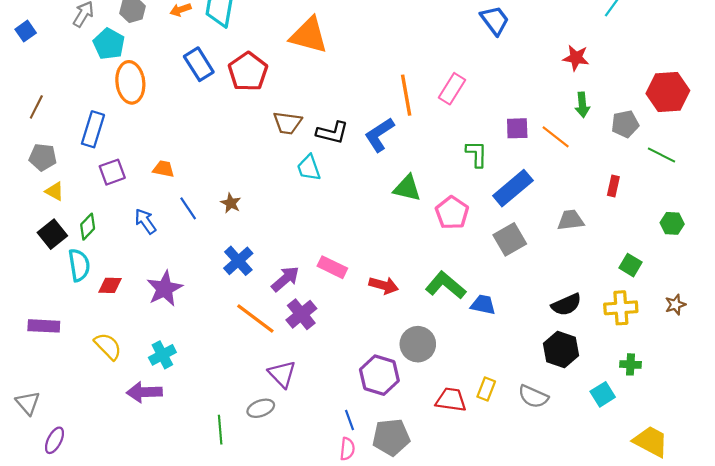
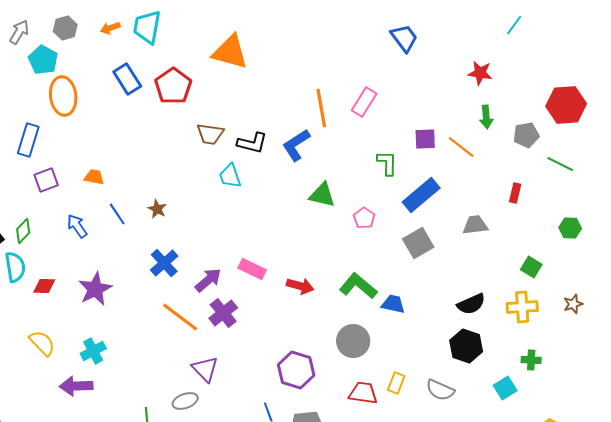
pink pentagon: (452, 213) -> (364, 218), size x0.7
gray circle: (418, 344) -> (353, 341), moved

